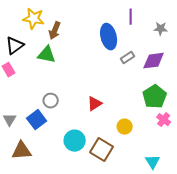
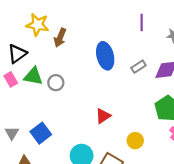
blue ellipse: (109, 37) -> (105, 56), moved
green triangle: (47, 55) -> (33, 76), moved
gray circle: (51, 101) -> (56, 83), moved

